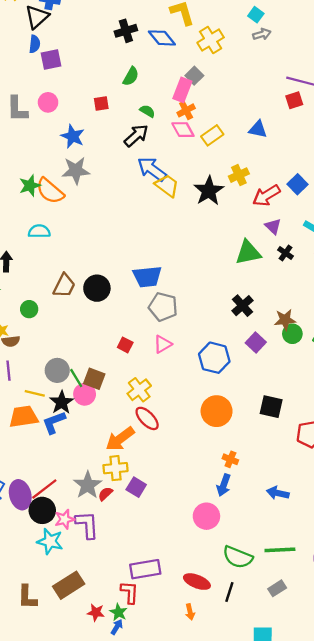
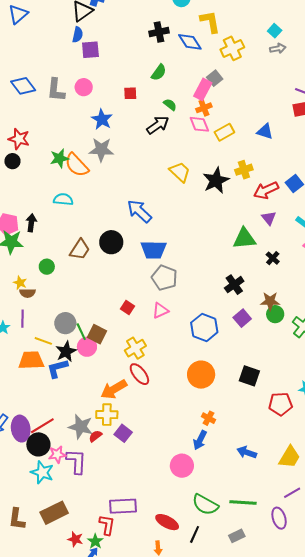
blue arrow: (152, 169) -> (139, 211), moved
black cross: (286, 253) -> (273, 258), moved
black circle: (97, 288) -> (111, 242), moved
gray star: (88, 485) -> (81, 427), turned -30

